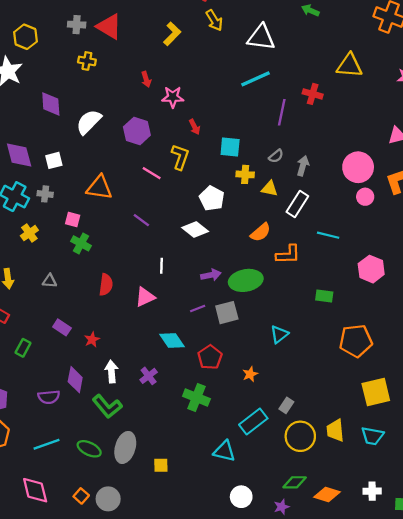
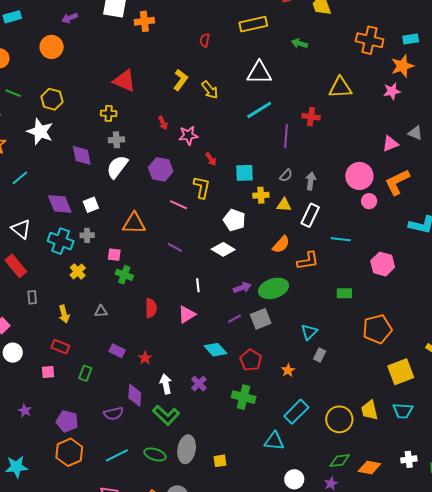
yellow arrow: (214, 20) -> (210, 90), moved
gray cross: (77, 25) -> (116, 140), moved
gray rectangle: (286, 405) -> (320, 355), moved

